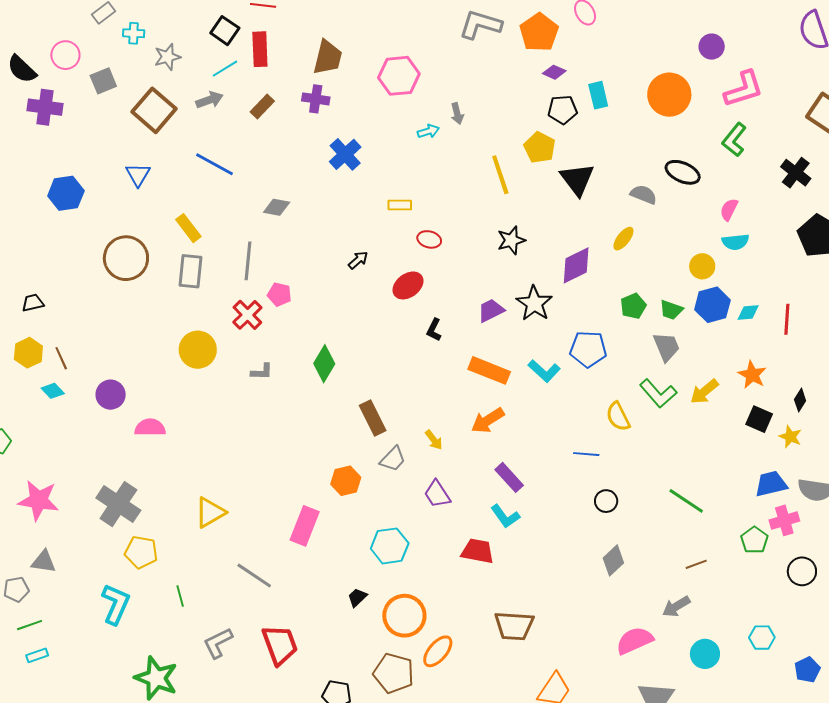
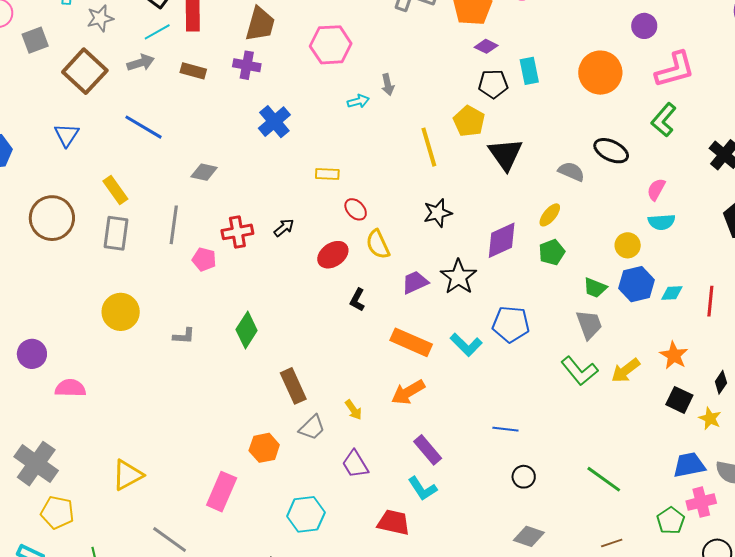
brown rectangle: (262, 106) -> (193, 71), turned 60
red ellipse: (429, 239) -> (356, 209), turned 30
green pentagon: (633, 306) -> (552, 252), moved
red cross: (247, 315) -> (237, 232), moved, turned 32
yellow semicircle: (618, 417) -> (378, 244), moved
gray diamond: (613, 560) -> (529, 536), turned 60

